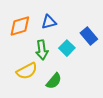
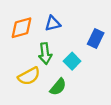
blue rectangle: (89, 36) -> (96, 39), turned 66
cyan square: (67, 48) -> (72, 61), moved

